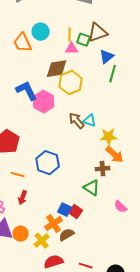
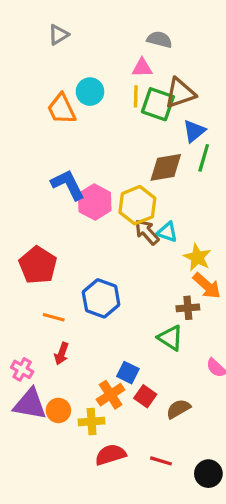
green square: (84, 40) -> (158, 104), size x1.5
pink triangle: (72, 49) -> (142, 68), moved
brown diamond: (57, 69) -> (166, 167), moved
yellow hexagon: (71, 83) -> (137, 205), moved
yellow star: (109, 137) -> (197, 257), turned 30
red square: (76, 212) -> (145, 396), moved
brown semicircle: (67, 235) -> (178, 409), moved
yellow cross: (42, 241) -> (92, 422), turned 35

